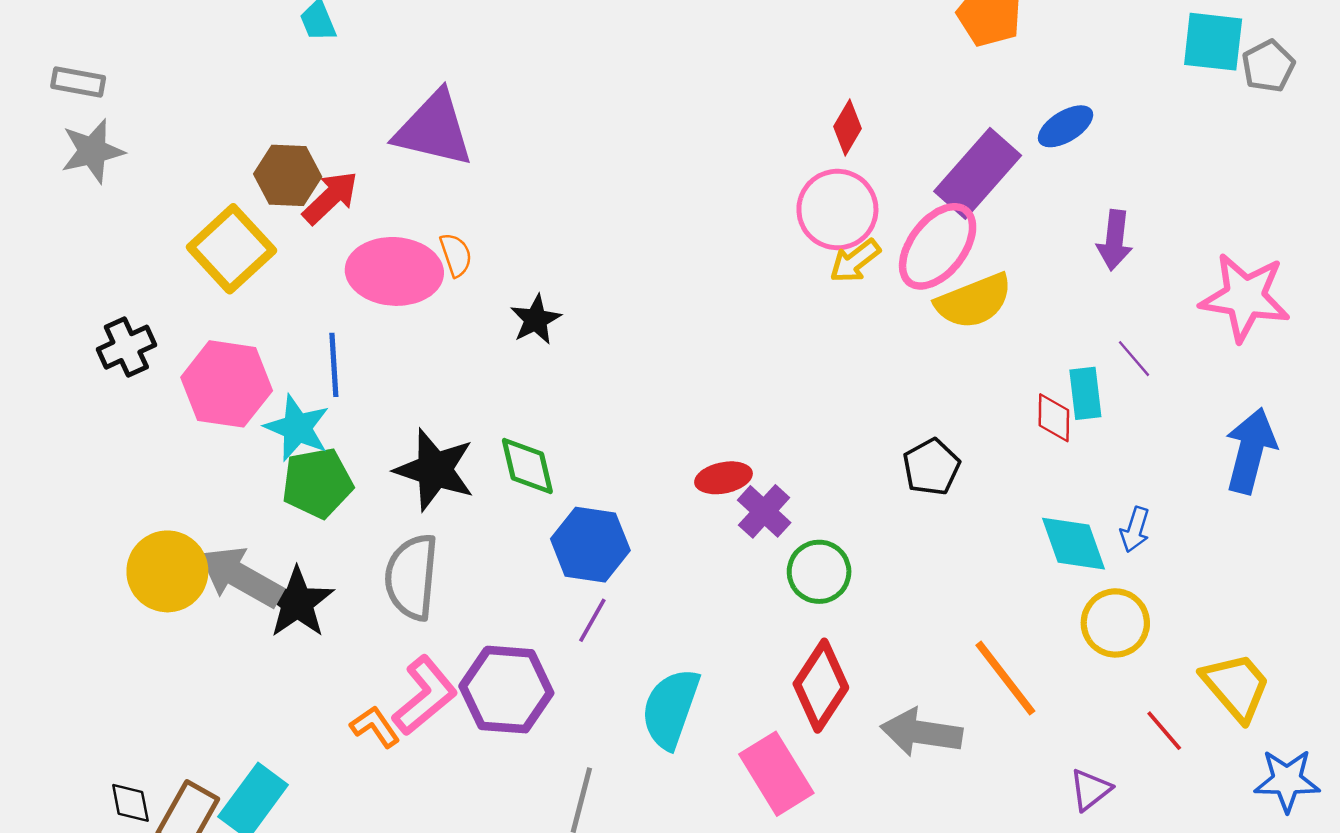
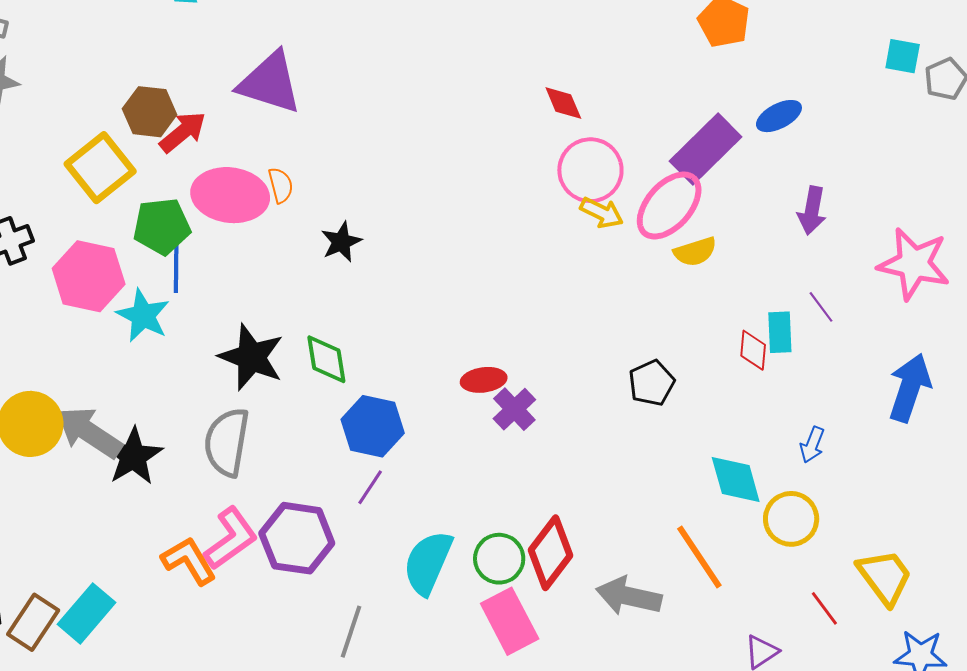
cyan square: (1213, 42) -> (903, 56), size x0.7
red diamond: (848, 127) -> (563, 103), moved, turned -57
yellow arrow: (855, 261) -> (602, 213), turned -120
yellow semicircle: (974, 301) -> (695, 252), size x0.7
green pentagon: (317, 483) -> (162, 226), moved
cyan diamond: (1073, 544) -> (736, 480), moved
green circle: (819, 572) -> (499, 559), moved
orange L-shape: (375, 727) -> (189, 561), size x1.4

